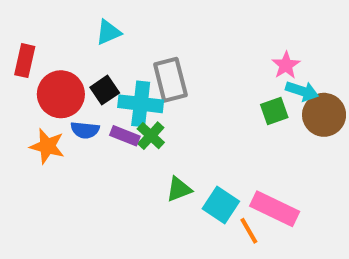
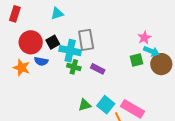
red rectangle: (25, 61) -> (15, 14), moved
purple rectangle: (125, 136) -> (98, 69), moved
green cross: (151, 136) -> (74, 67), turned -32
green triangle: (179, 189) -> (85, 105), moved

